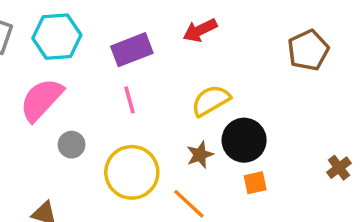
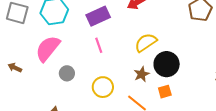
yellow circle: (132, 172) -> (103, 87), size x0.7
orange square: (255, 183) -> (165, 92), moved

